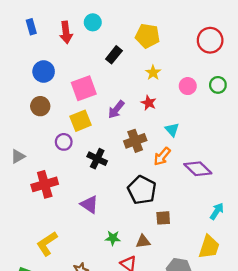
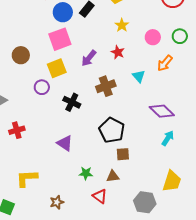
blue circle: (44, 72) -> (63, 12), moved
orange arrow: (162, 156) -> (165, 63), moved
red cross: (45, 184) -> (17, 130), moved, size x0.7
cyan arrow: (217, 211) -> (168, 138), moved
brown square: (163, 218) -> (123, 154), moved
yellow L-shape: (47, 244) -> (27, 178), turned 30

